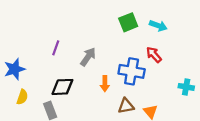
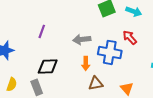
gray arrow: (88, 57) -> (82, 39), moved, turned -132
yellow semicircle: (22, 97) -> (12, 84), moved
brown triangle: (126, 106) -> (96, 83), moved

